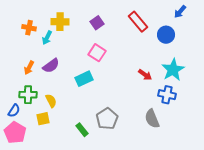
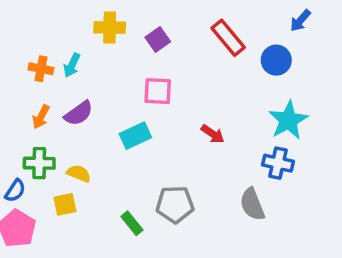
yellow cross: (60, 22) -> (110, 27), moved
orange cross: (29, 28) -> (41, 69), moved
pink square: (97, 53) -> (158, 91), turned -30
red arrow: (145, 75) -> (213, 134), moved
yellow semicircle: (51, 101) -> (79, 173), turned -40
gray pentagon: (107, 119) -> (175, 204), turned 30

